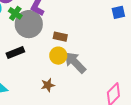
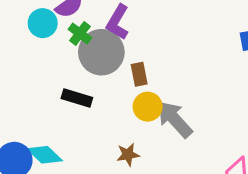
brown rectangle: (60, 37) -> (139, 74), moved, turned 64
black rectangle: (15, 52) -> (77, 98), turned 36

